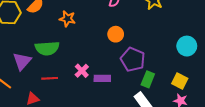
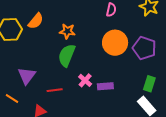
orange circle: (116, 34) -> (115, 43), size x1.6
green semicircle: (47, 48) -> (67, 55), moved, turned 120
purple pentagon: (133, 59) -> (144, 48), moved

